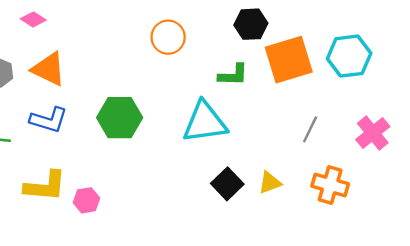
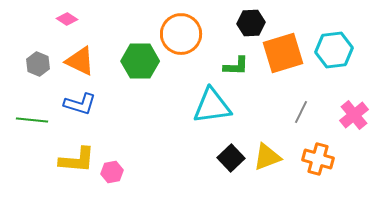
orange circle: (168, 37) -> (181, 34), size x1.4
green hexagon: (120, 118) -> (140, 61), moved
yellow triangle: (270, 183) -> (267, 157), size x1.4

